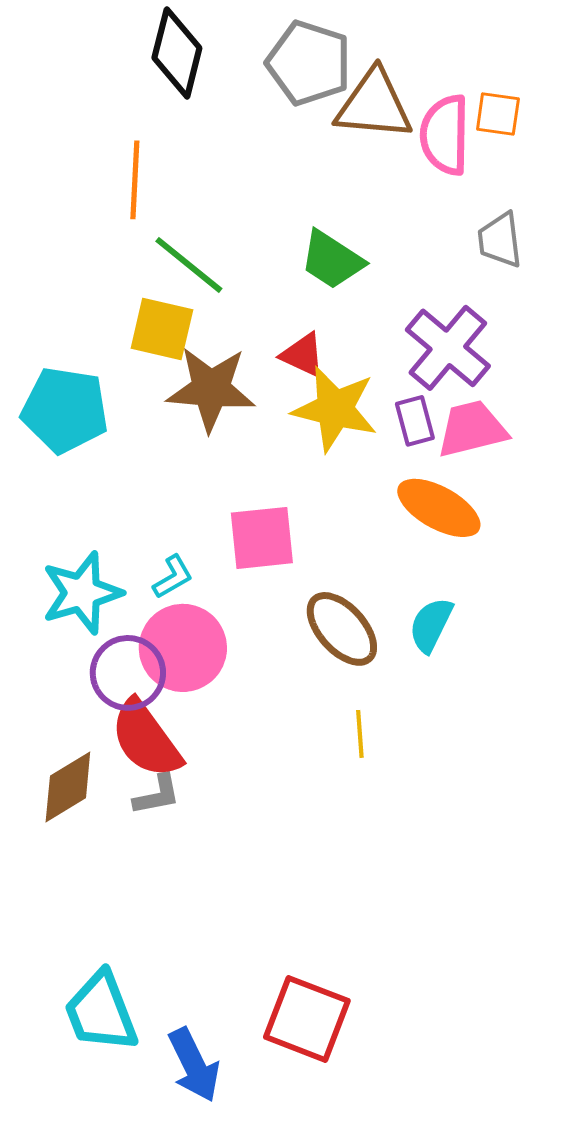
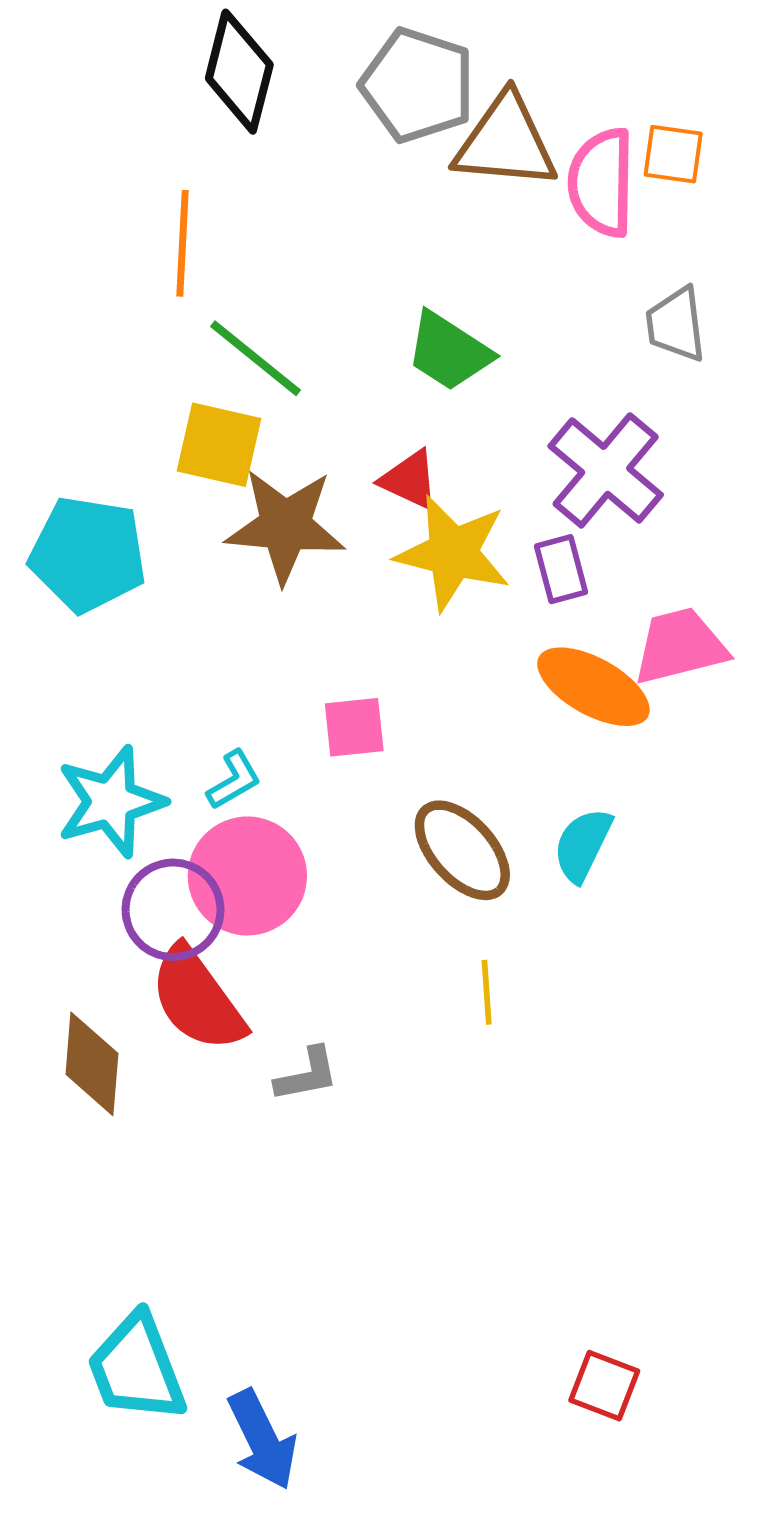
pink trapezoid: (472, 429) -> (680, 646), moved
pink square: (262, 538) -> (354, 727), size x0.7
brown diamond: (68, 787) -> (92, 1064), turned -54
gray L-shape: (157, 795) -> (307, 1075), moved
red square: (307, 1019) -> (604, 1386), moved, size x0.6

